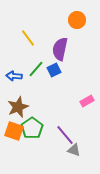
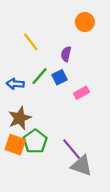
purple semicircle: (60, 49) -> (66, 54), size x0.6
pink rectangle: (87, 101) -> (82, 93), moved
gray triangle: (74, 150) -> (82, 166), size x1.5

